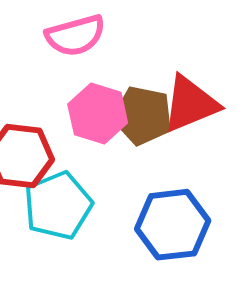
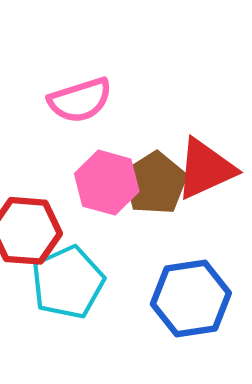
brown pentagon: (143, 116) -> (155, 183), turned 30

